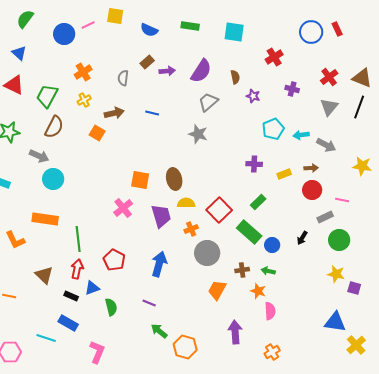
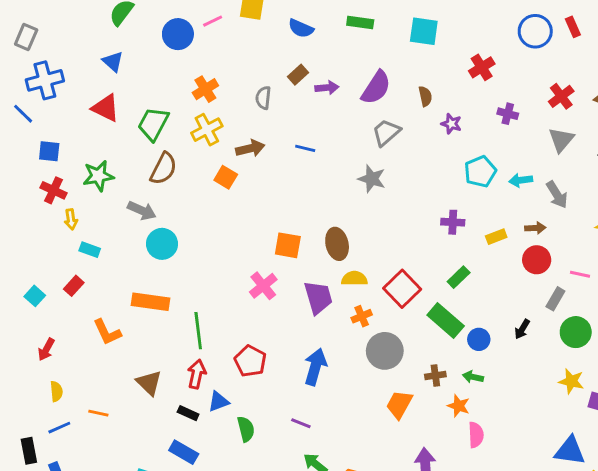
yellow cross: (84, 100) -> (207, 130), size x1.5
gray arrow: (326, 145) -> (557, 195), turned 30
gray rectangle: (325, 217) -> (555, 299), turned -35

